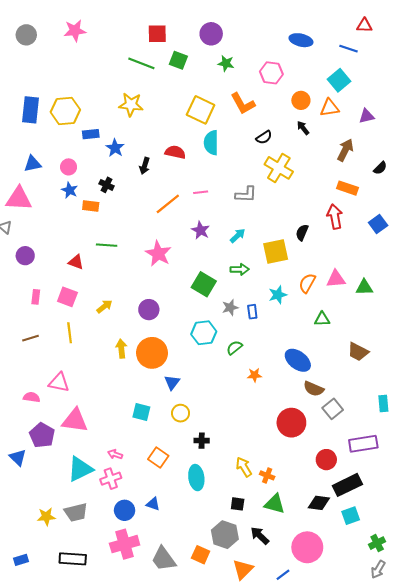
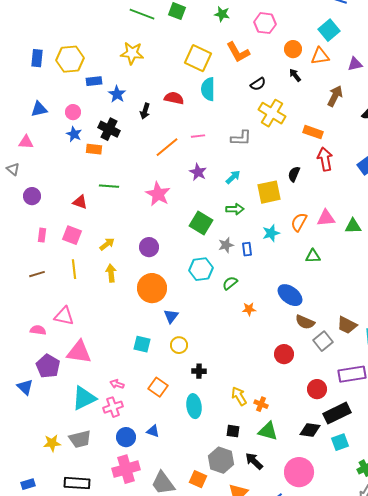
blue rectangle: (30, 110) -> (37, 58), size x0.7
black cross: (107, 185) -> (109, 129), size x1.5
orange rectangle: (347, 188) -> (313, 132), moved
pink triangle: (19, 199) -> (26, 142), size x0.6
yellow arrow: (121, 349) -> (111, 273), moved
brown trapezoid: (358, 352) -> (347, 325), moved
red circle: (291, 423) -> (284, 354), size x0.7

